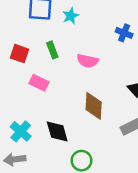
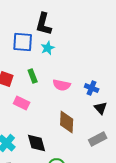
blue cross: (124, 33) -> (92, 88), moved

